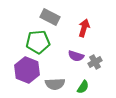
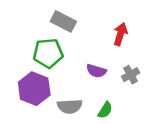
red arrow: (84, 28) -> (120, 34), moved
gray cross: (95, 62) -> (131, 75), moved

